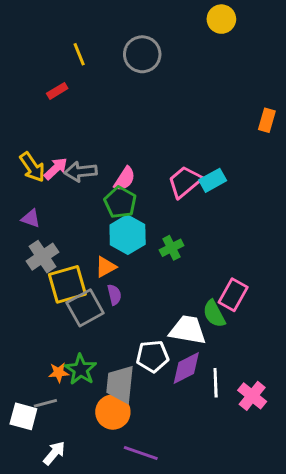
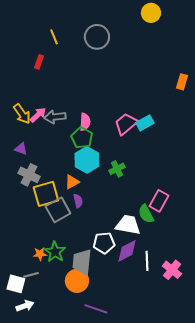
red rectangle: (57, 91) -> (39, 62), turned -40
pink semicircle: (125, 179) -> (85, 122), turned -30
gray cross: (43, 257) -> (29, 175), turned -30
white arrow: (54, 453) -> (25, 306), moved, turned 30

